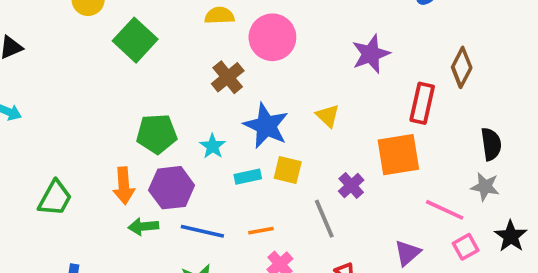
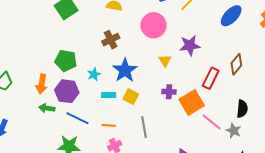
pink circle: (272, 37) -> (154, 25), moved
yellow triangle: (328, 116) -> (165, 61), moved
orange square: (398, 155) -> (192, 102), turned -35
purple cross: (351, 186) -> (169, 92), moved, turned 32
pink line: (445, 210) -> (212, 122), moved

